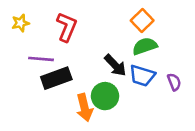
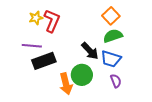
yellow star: (20, 23) -> (36, 18), moved
purple semicircle: (174, 82) -> (116, 81), moved

